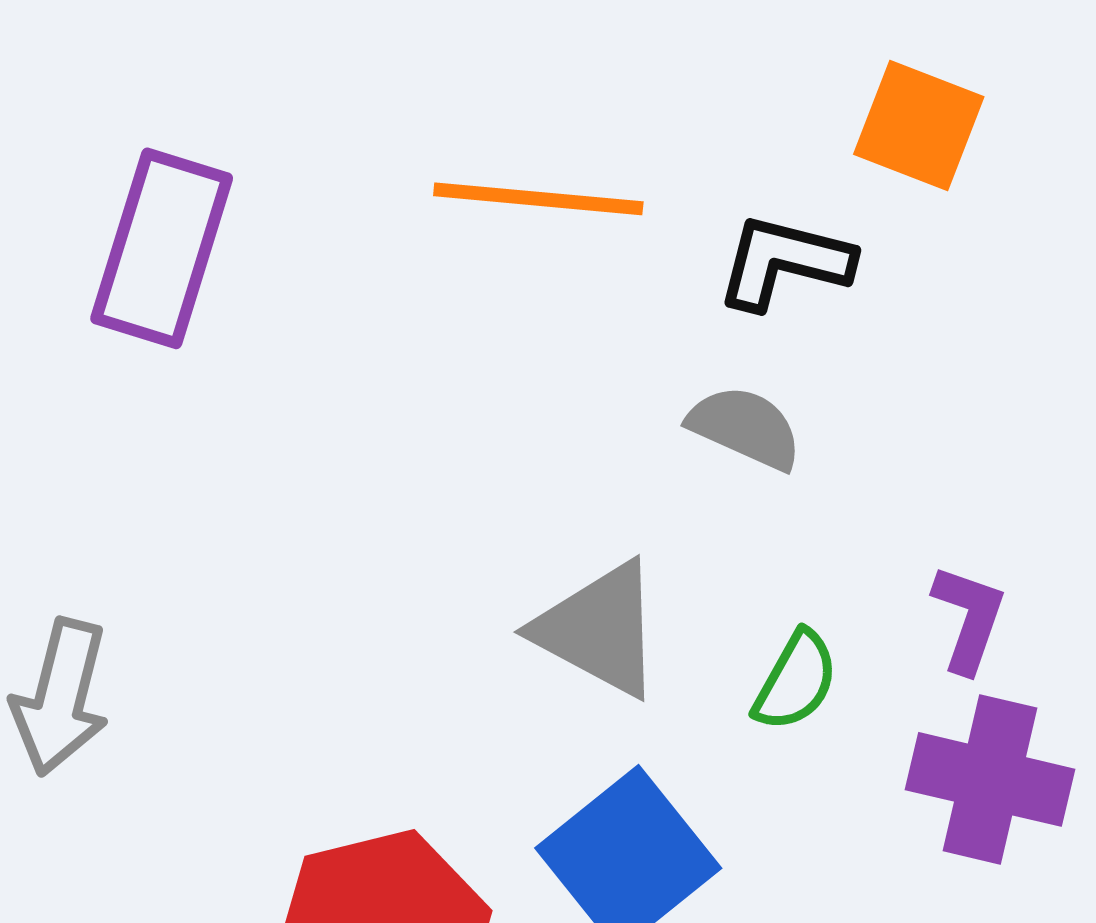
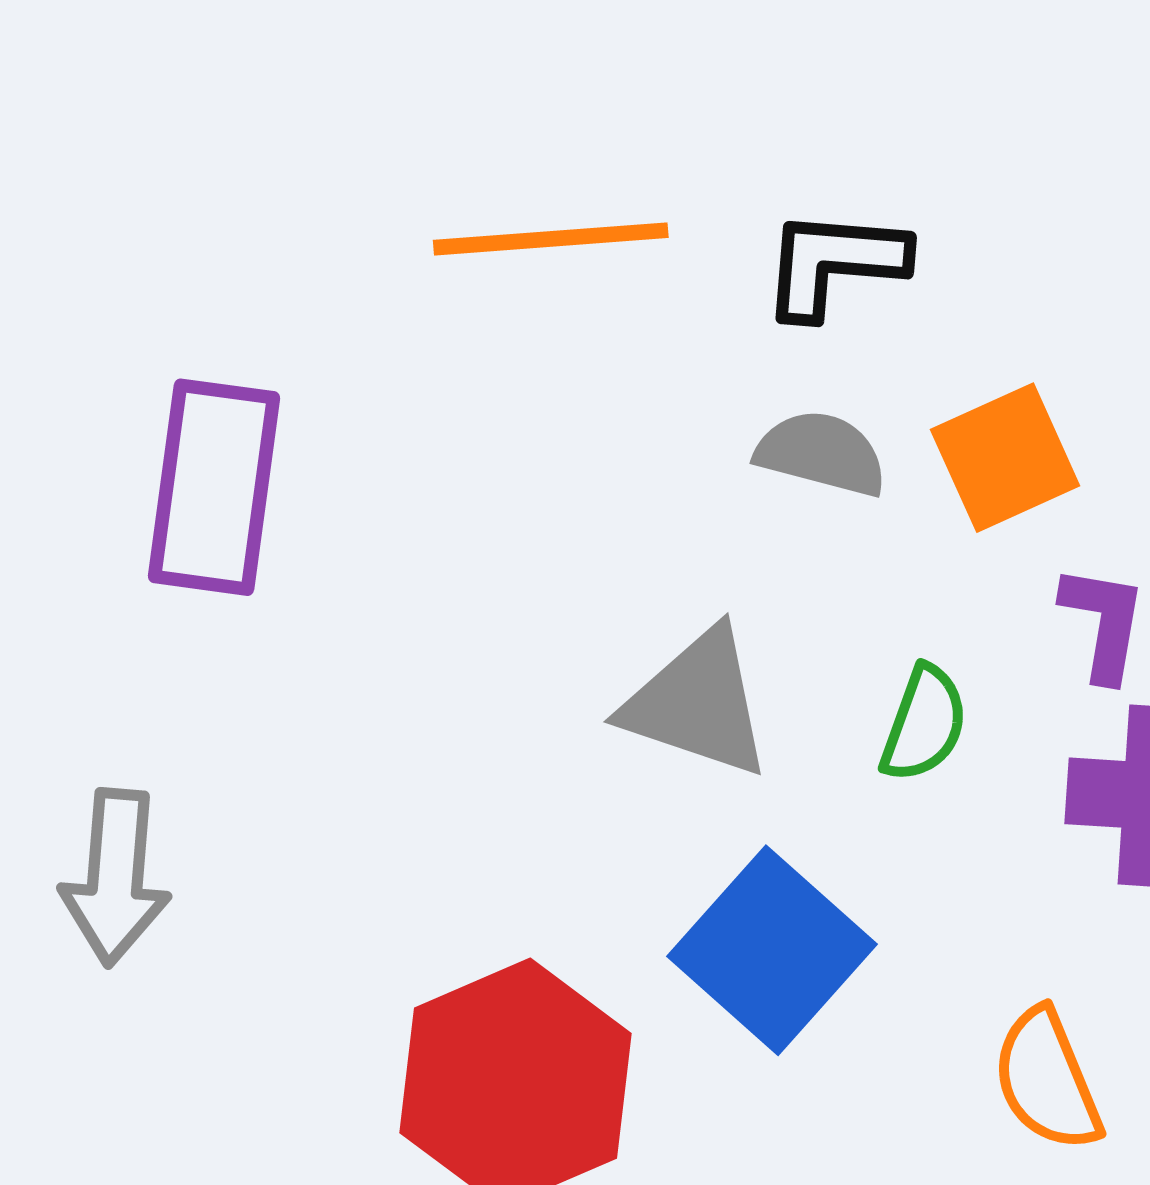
orange square: (919, 125) -> (1005, 458), moved, turned -36
purple rectangle: (162, 248) -> (214, 487), moved

